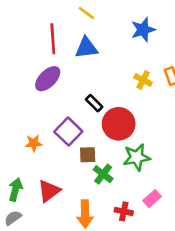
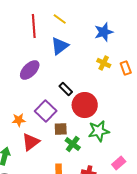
red line: (53, 39) -> (34, 26), moved
blue triangle: (86, 48) -> (60, 46), turned -30
yellow cross: (143, 80) -> (104, 63), moved
red triangle: (49, 191) -> (31, 142), moved
pink rectangle: (152, 199) -> (119, 163), moved

